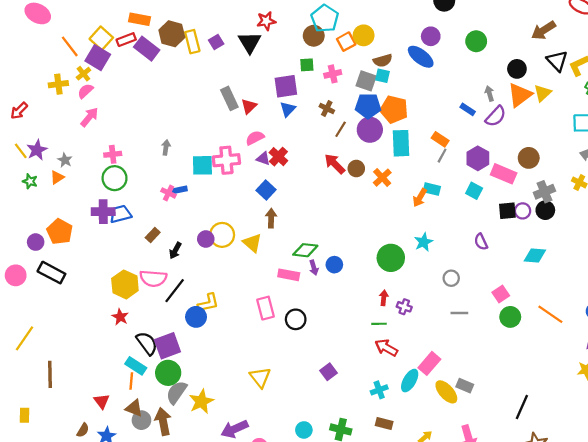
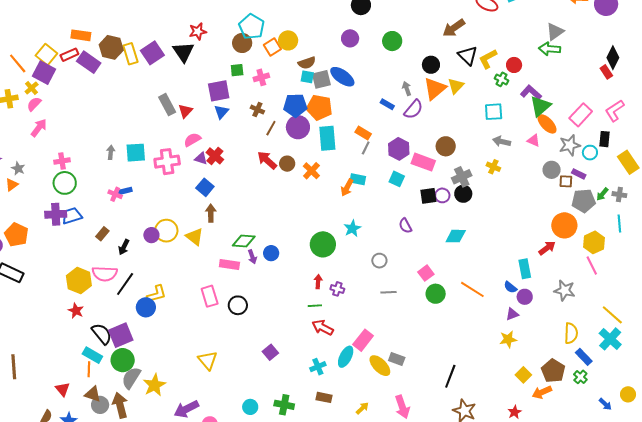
purple square: (216, 42) -> (152, 53), size x1.6
blue ellipse: (421, 57) -> (342, 77), moved
gray square: (366, 81) -> (321, 79), moved, turned -30
cyan square: (202, 165) -> (136, 153), moved

